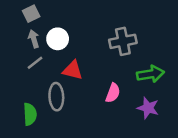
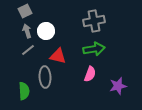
gray cross: (123, 41) -> (94, 21), moved
green arrow: (151, 74) -> (94, 49), moved
purple star: (148, 108) -> (118, 86), turned -30

